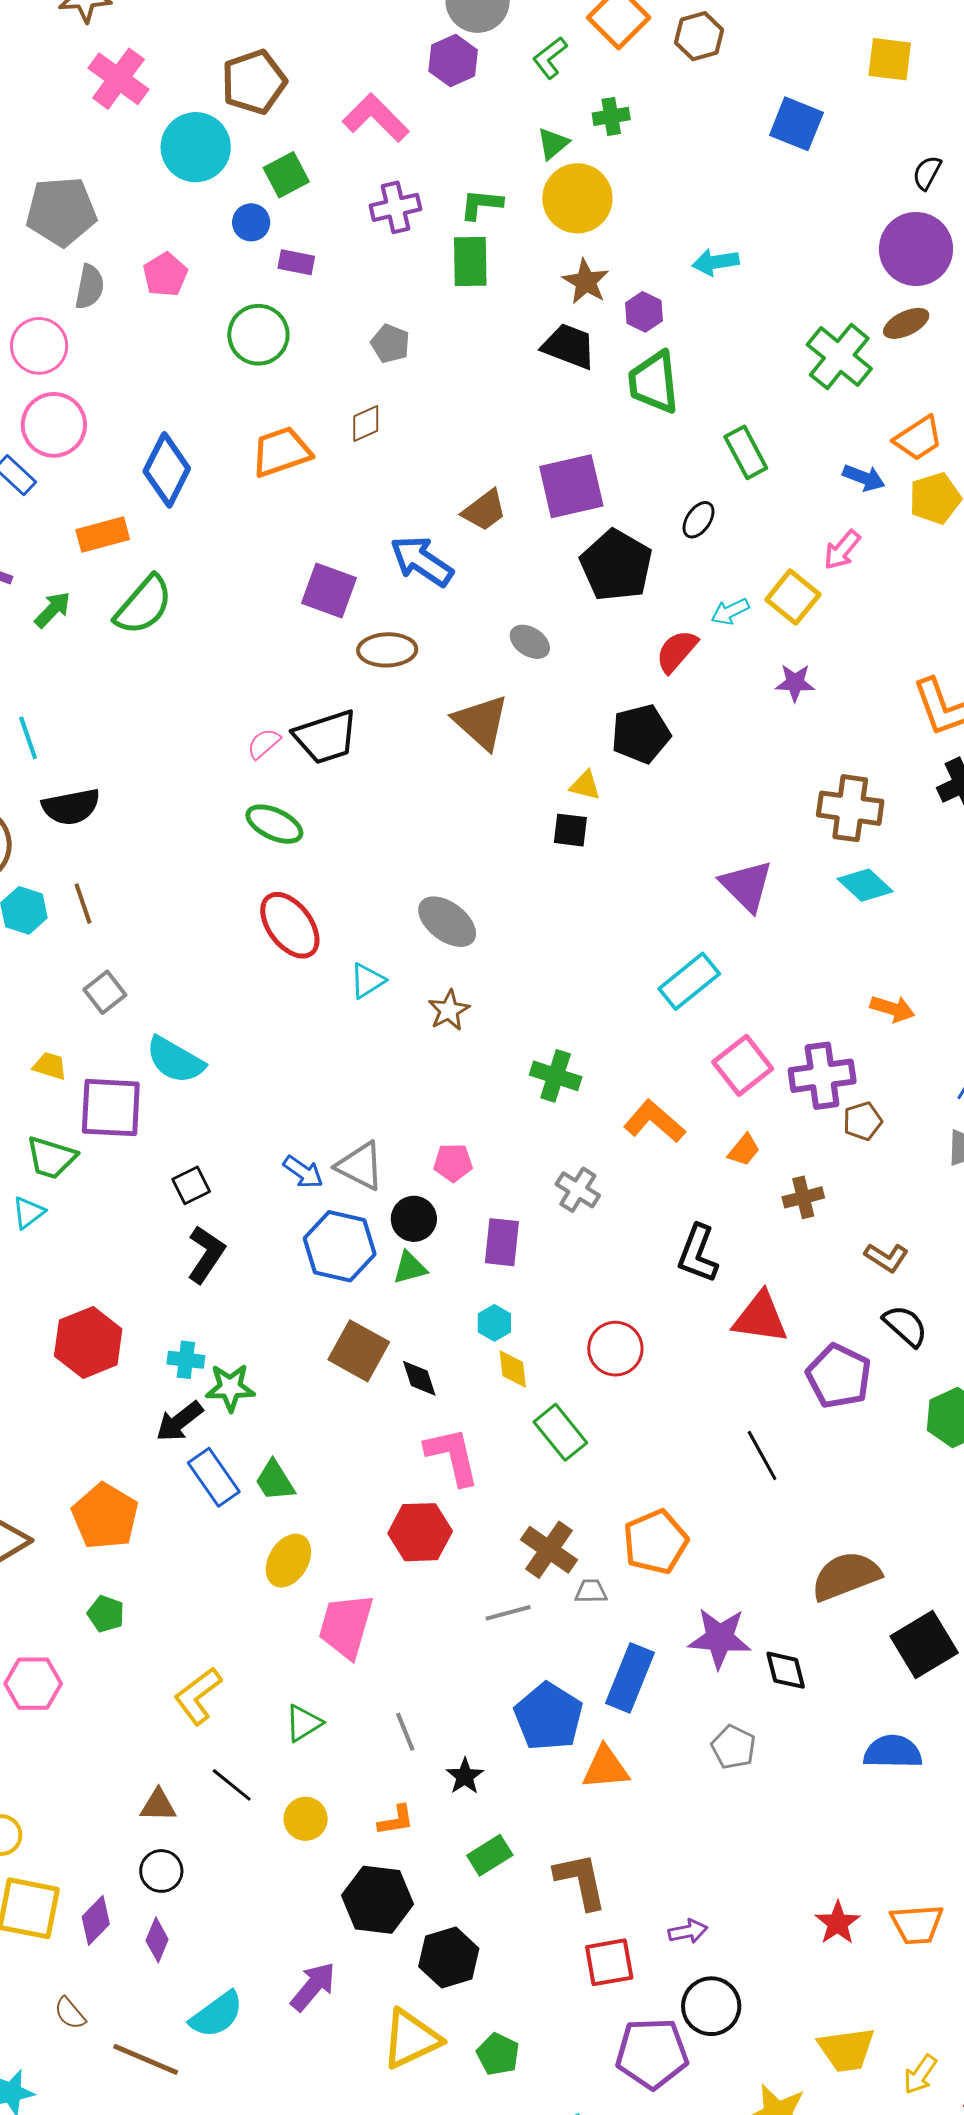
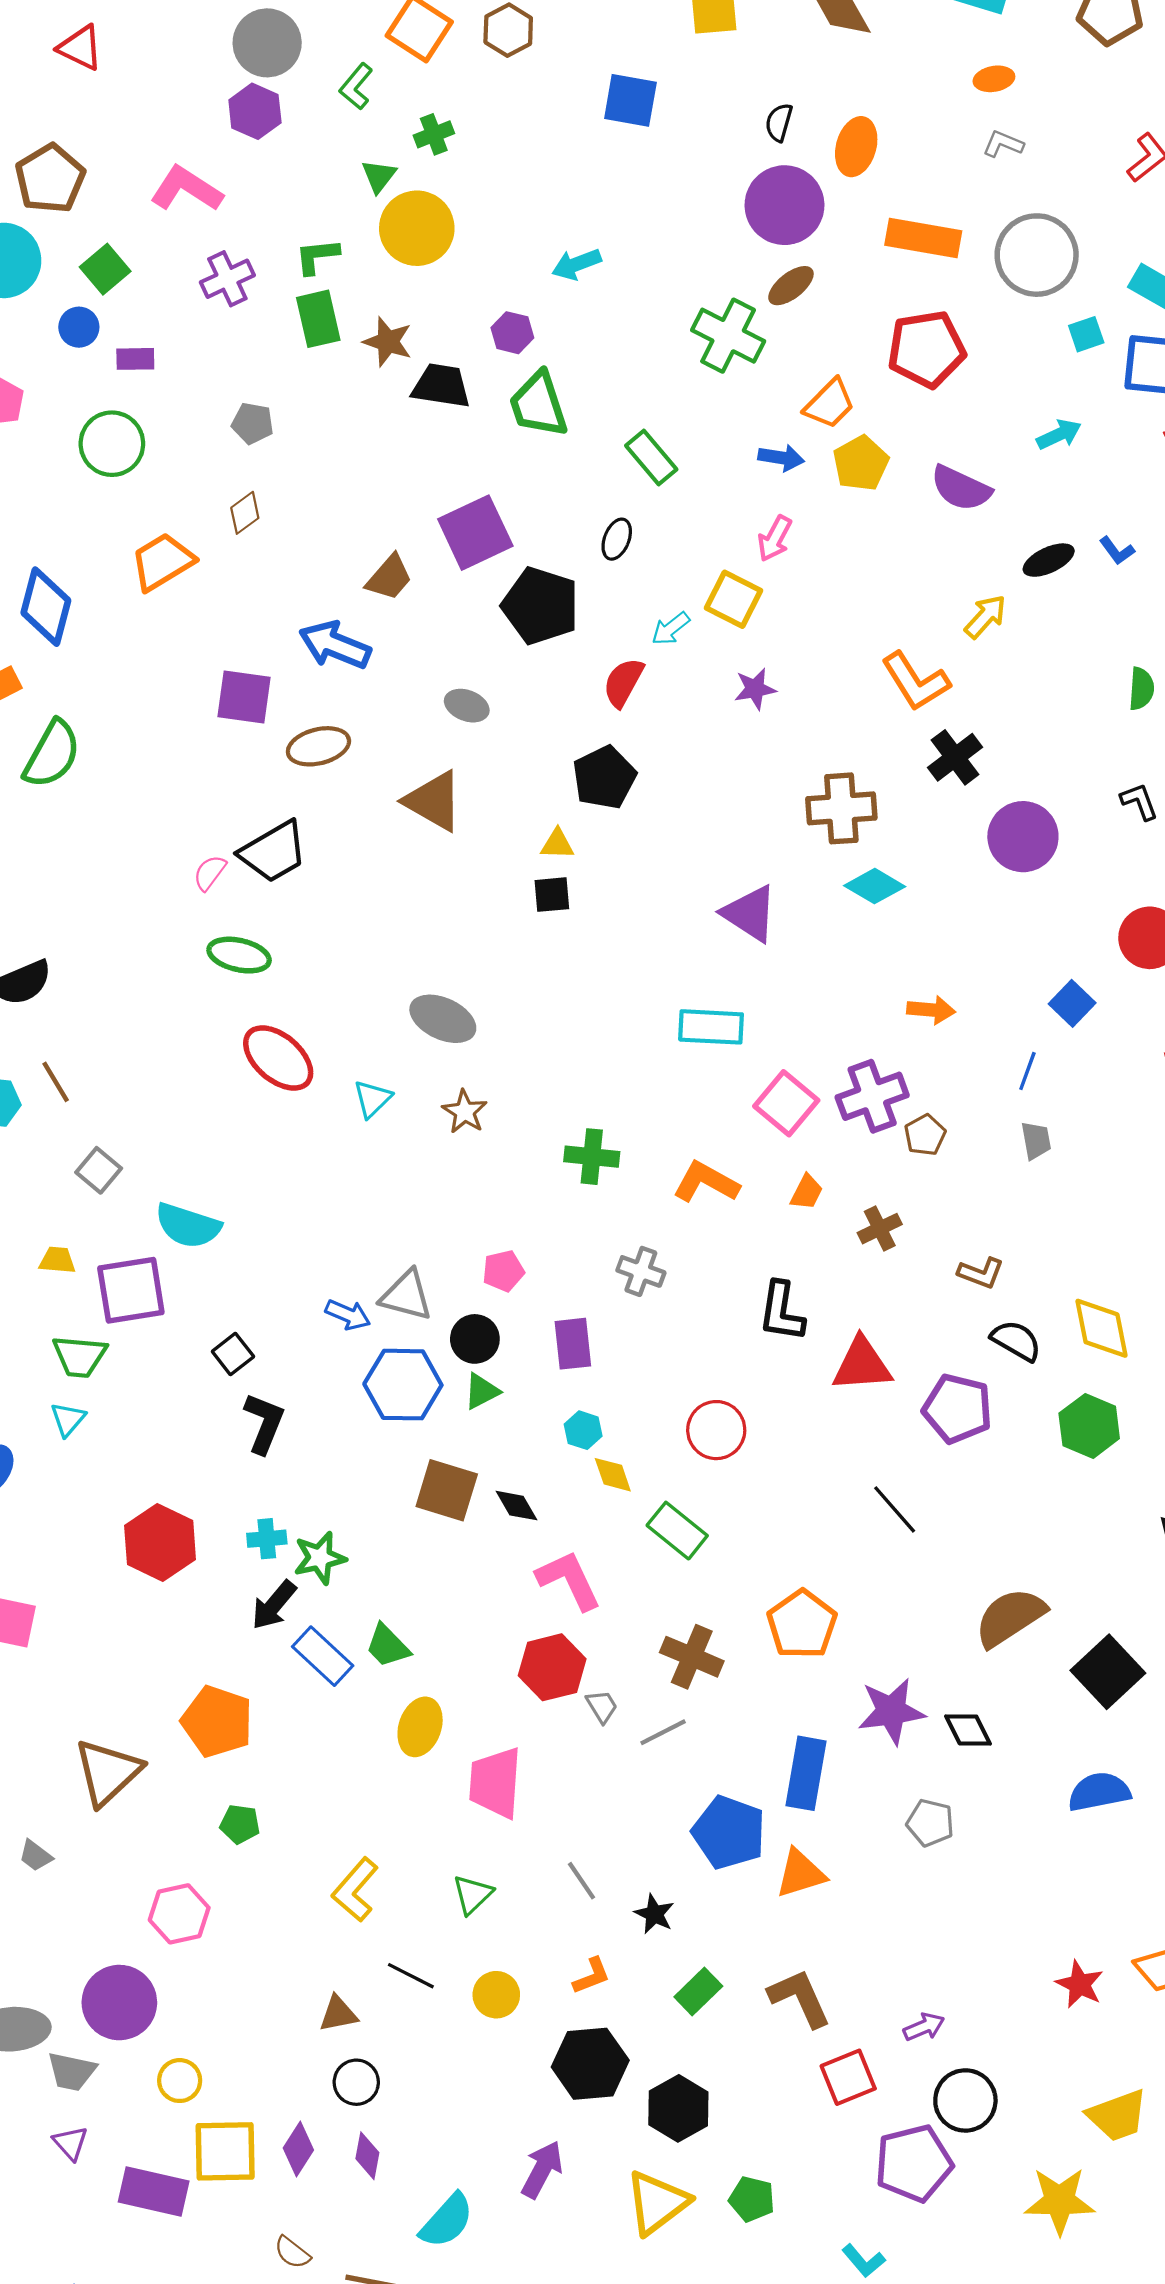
brown star: (586, 282) -> (388, 342), moved
cyan rectangle: (689, 981) -> (711, 1027), turned 54
gray trapezoid: (591, 1591) -> (602, 1706), moved, turned 72

